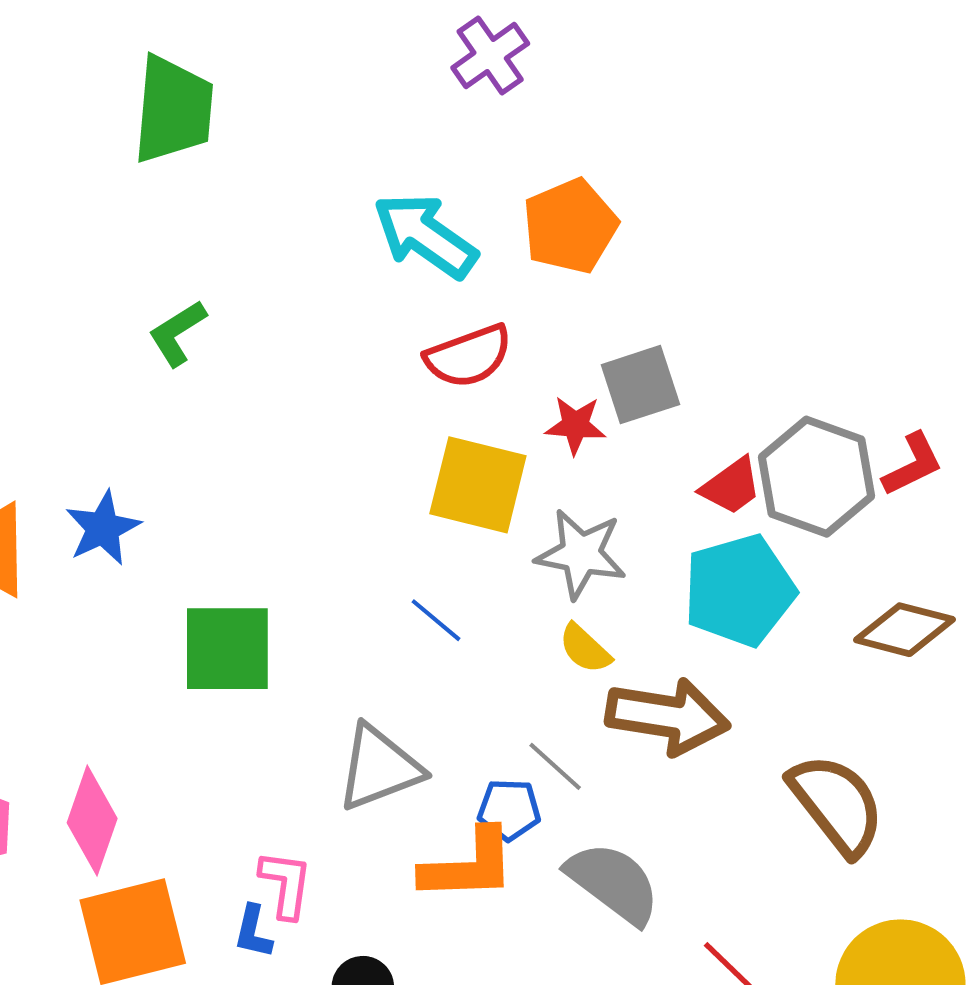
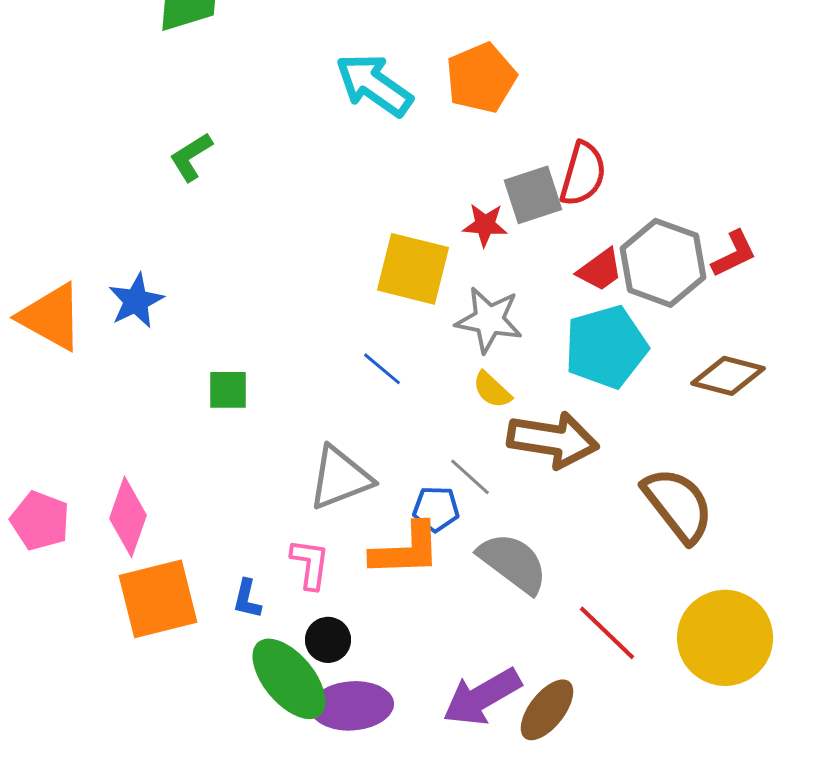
red semicircle: (468, 356) -> (583, 174), moved, turned -54
green square: (227, 649) -> (228, 390), size x0.6
pink L-shape: (286, 884) -> (310, 564), moved

